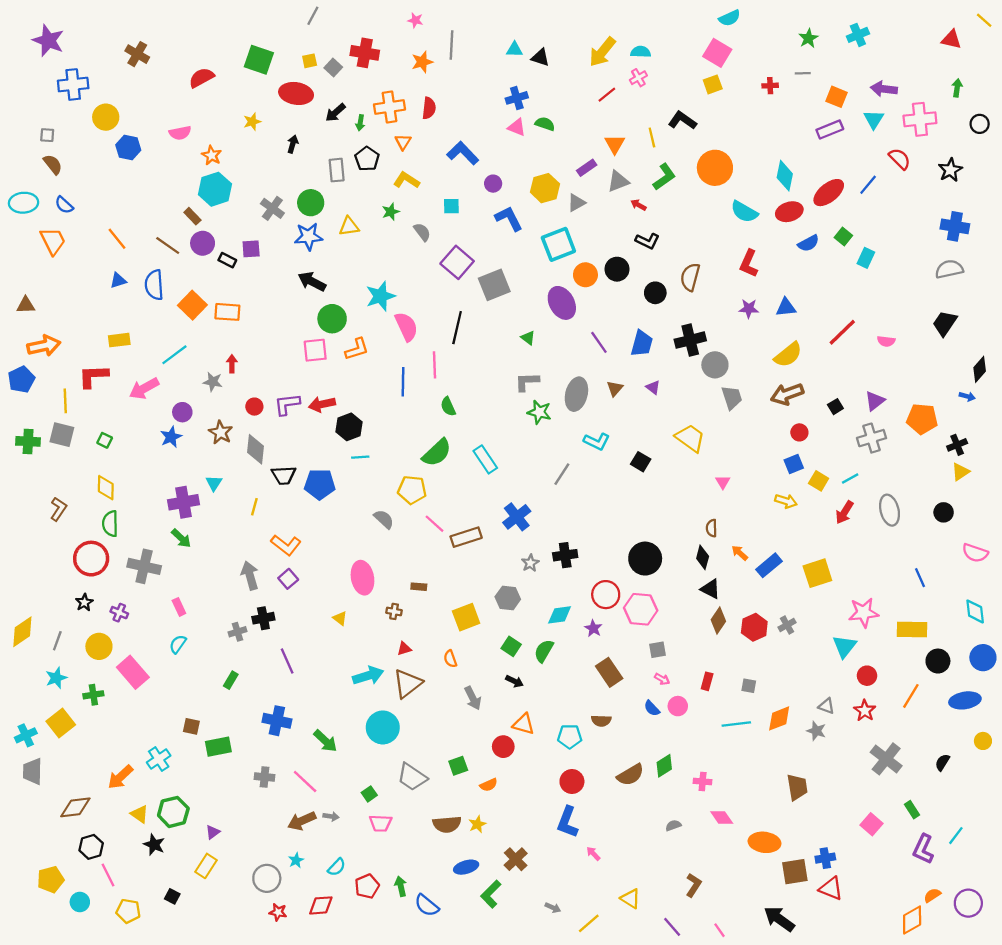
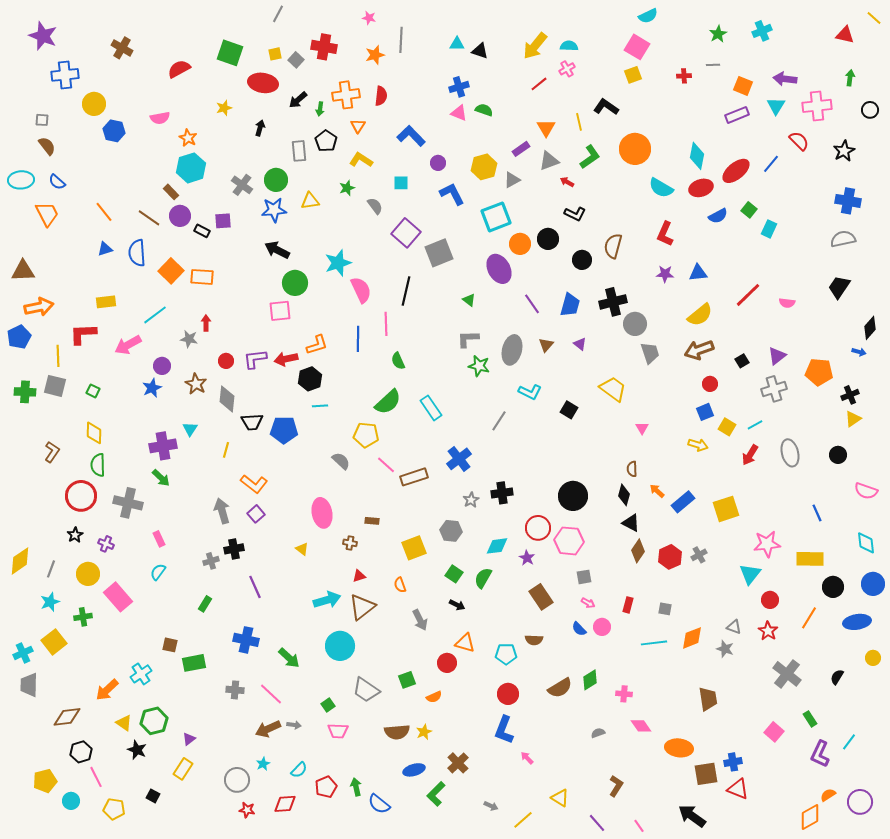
brown triangle: (26, 305) -> (23, 271), size x1.4
orange L-shape: (357, 349) -> (317, 345), moved

